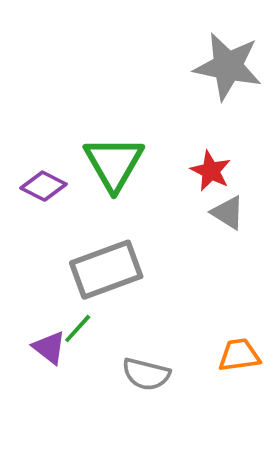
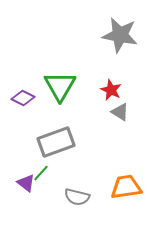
orange trapezoid: (239, 355) -> (126, 187), size x1.4

